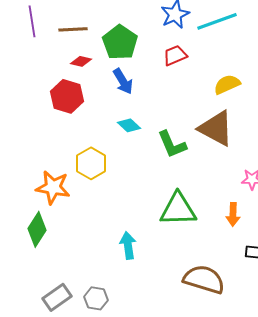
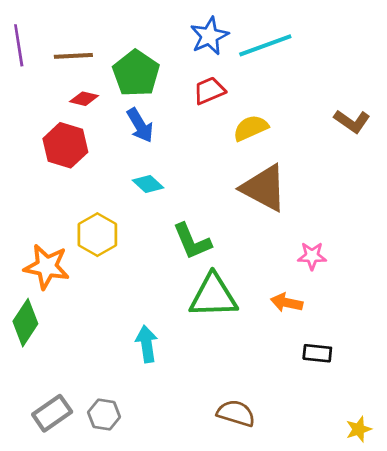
yellow semicircle: (227, 84) -> (251, 128), moved
green L-shape: (172, 144) -> (192, 241), moved
orange arrow: (233, 214) -> (287, 303), turned 100
brown semicircle: (204, 279) -> (236, 413), moved, size x0.7

